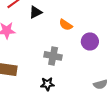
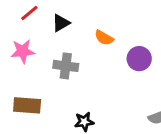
gray cross: (53, 56) -> (66, 66), moved

